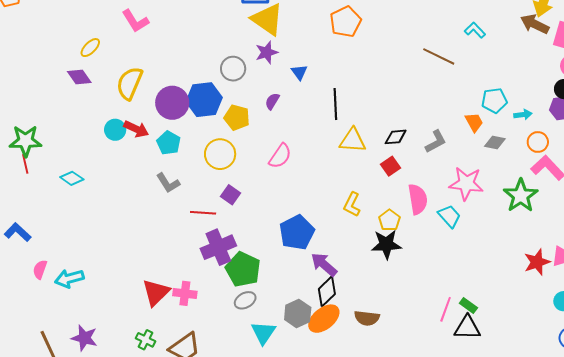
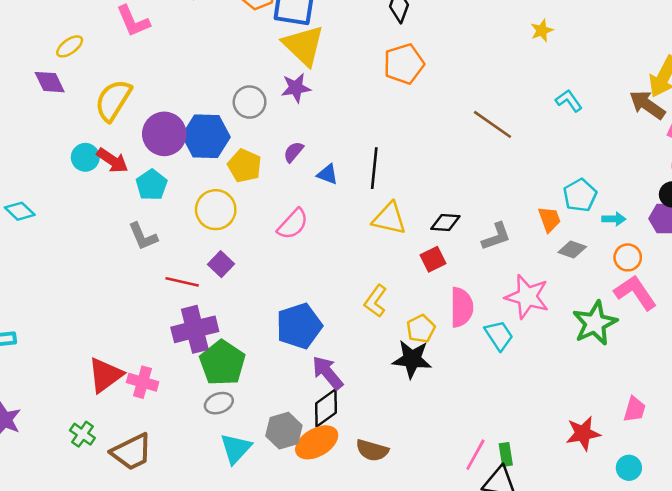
brown line: (439, 56) -> (492, 124), moved
blue triangle: (299, 72) -> (328, 174), moved, turned -42
cyan pentagon: (494, 100) -> (580, 195), turned -30
red star: (537, 262) -> (583, 433), moved
green rectangle: (468, 306) -> (506, 454), turned 36

